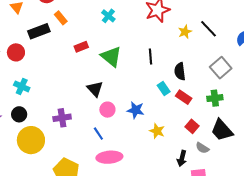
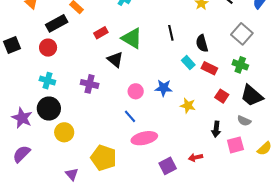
red circle: (16, 52) -> (48, 48), moved
black triangle: (95, 89) -> (115, 60), moved
green cross: (215, 98) -> (240, 65), turned 35
black circle: (19, 114) -> (49, 109), size x1.5
purple cross: (62, 118) -> (90, 84), moved, turned 30
yellow circle: (31, 140) -> (64, 132), size x0.7
gray semicircle: (202, 148) -> (244, 121), moved

